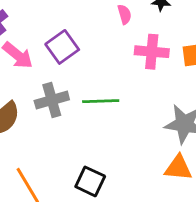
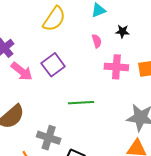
gray cross: (52, 100) -> (49, 138), moved, turned 35

